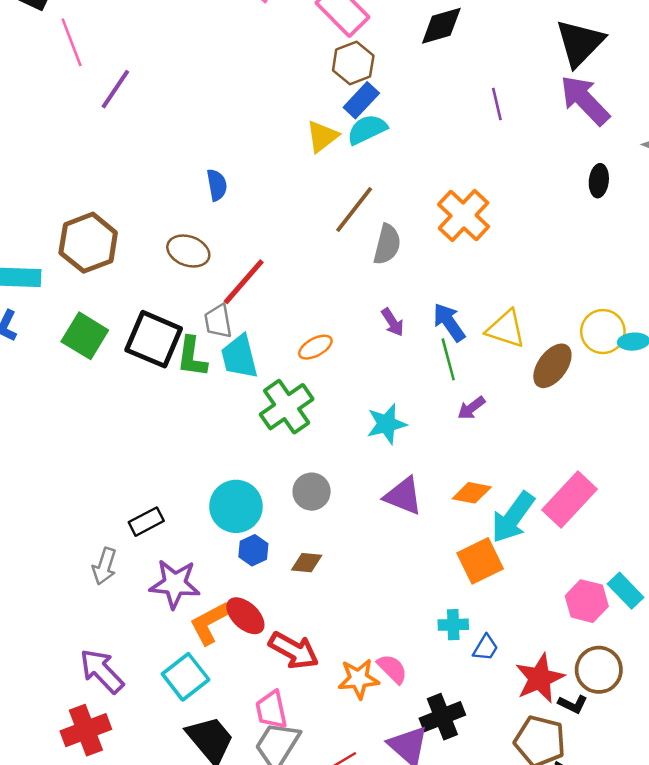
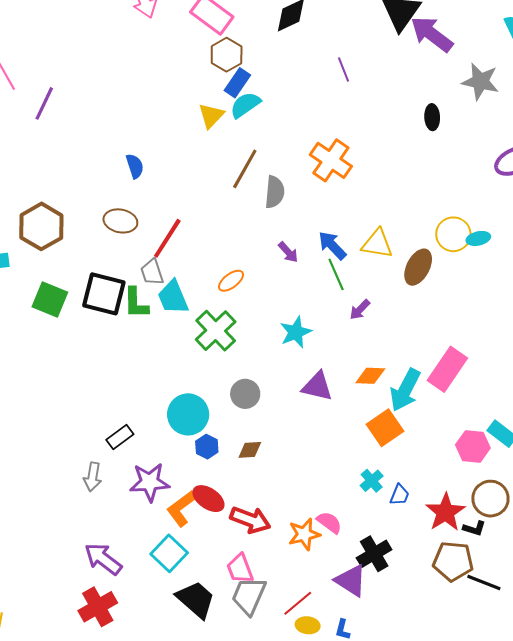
purple arrow: (585, 100) -> (432, 34), moved
cyan cross: (453, 625) -> (372, 481), turned -30

